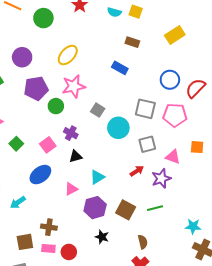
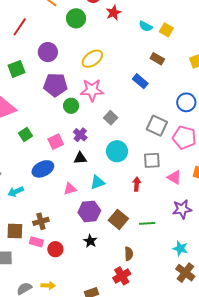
cyan circle: (118, 128) -> (117, 151), moved
red arrow: (137, 171) -> (137, 184), turned -64
purple star: (161, 178) -> (182, 209), moved
brown cross: (49, 227) -> (41, 221), turned -35

